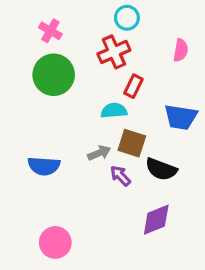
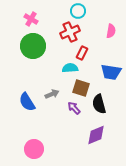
gray arrow: (99, 153) -> (52, 94), moved
blue semicircle: (44, 166) -> (27, 102), turned 54
black semicircle: (161, 169) -> (99, 104), turned 54

